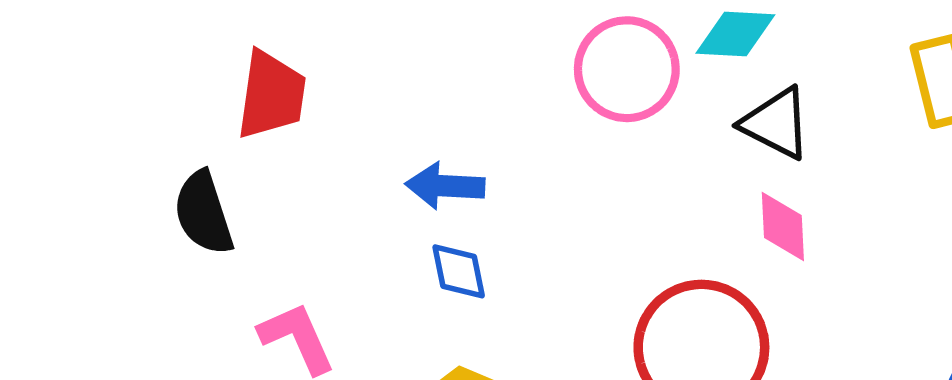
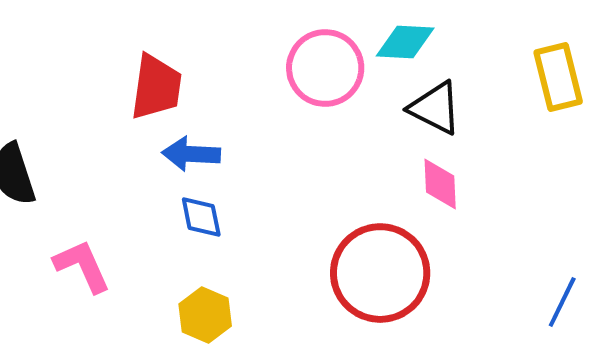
red trapezoid: (271, 95) -> (156, 87), moved

